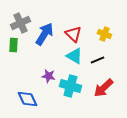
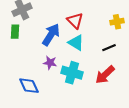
blue arrow: (44, 34) -> (51, 35), moved
yellow cross: (104, 34) -> (117, 22), moved, turned -32
black line: (97, 60) -> (109, 48), moved

